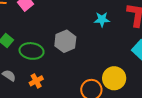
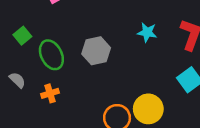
green ellipse: (32, 51) -> (51, 55), turned 45

